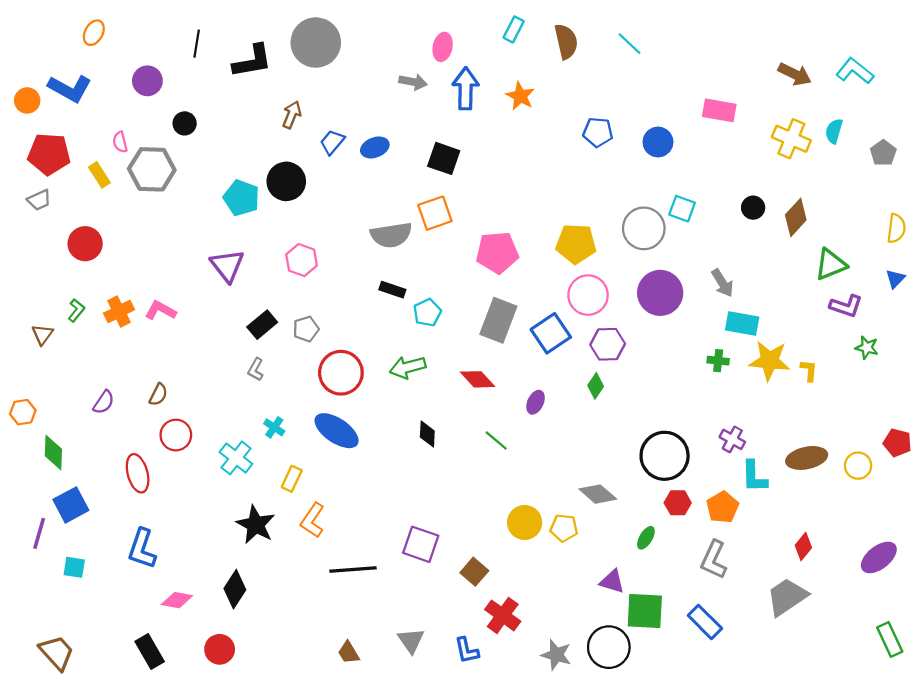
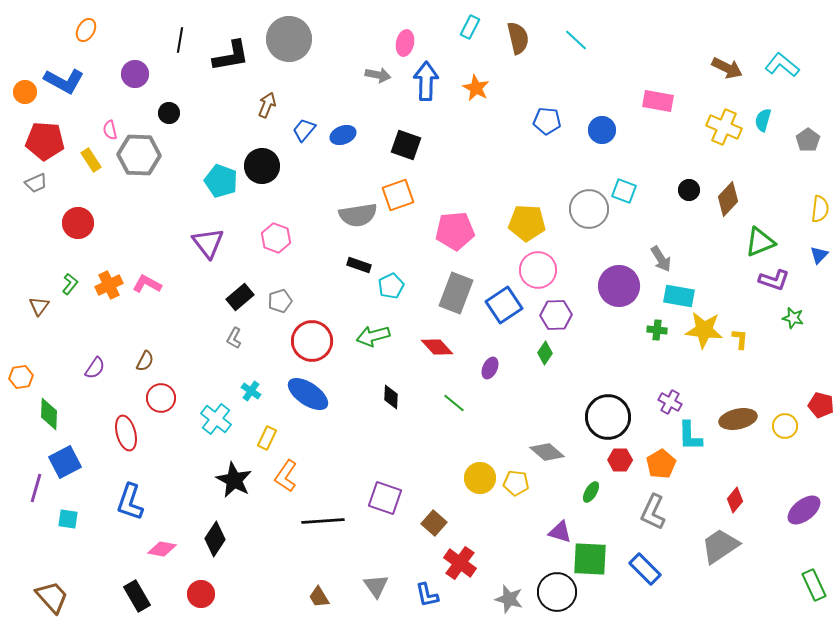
purple circle: (660, 293) -> (619, 286), moved

